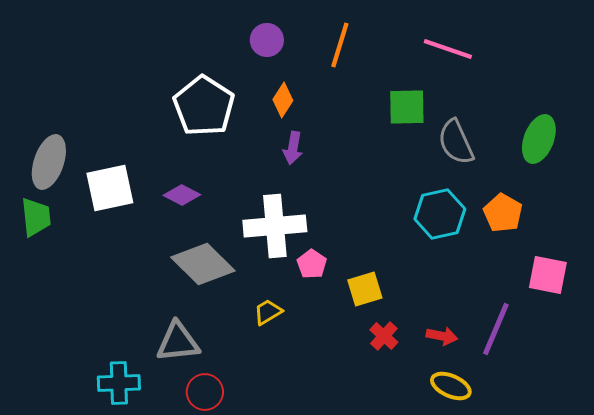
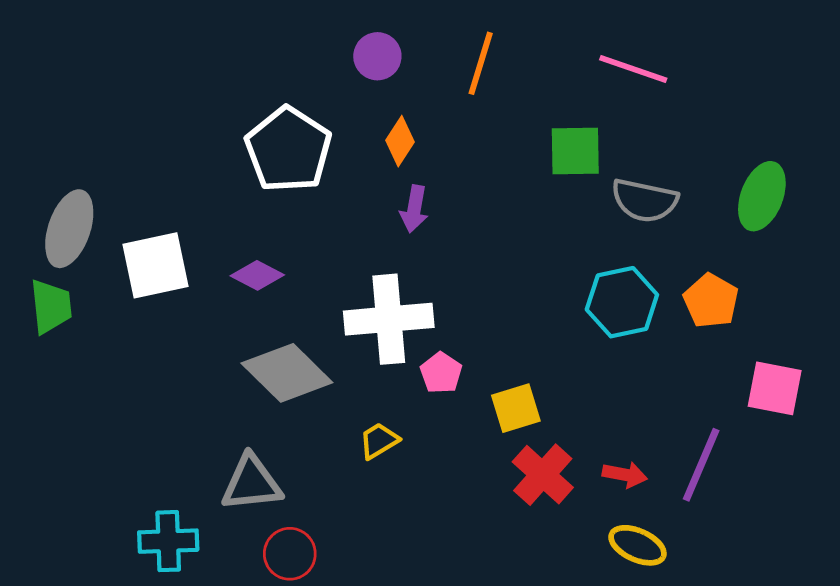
gray semicircle: (456, 142) -> (645, 200), turned -54
red cross: (384, 336) -> (543, 475), size x1.5

